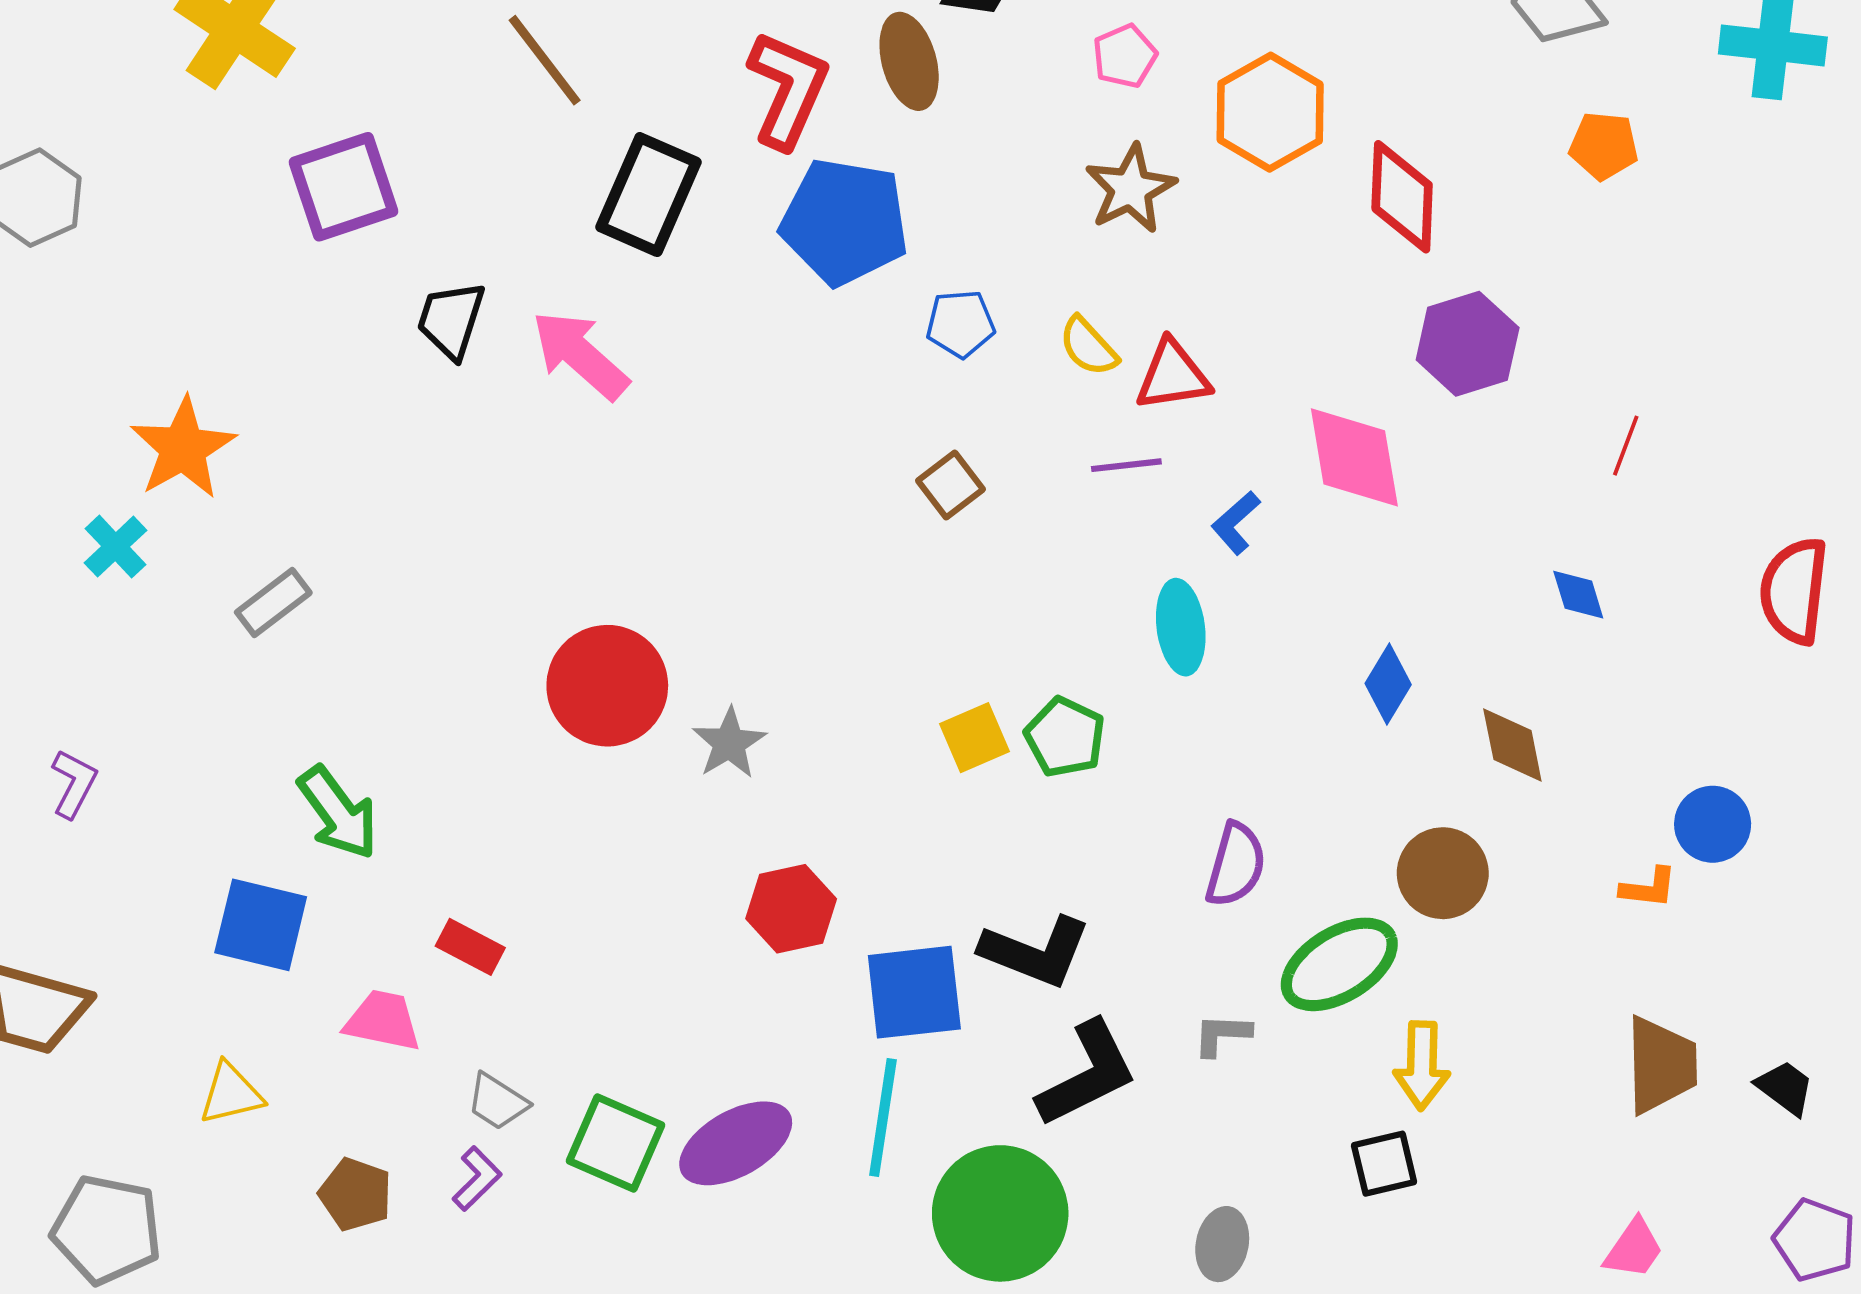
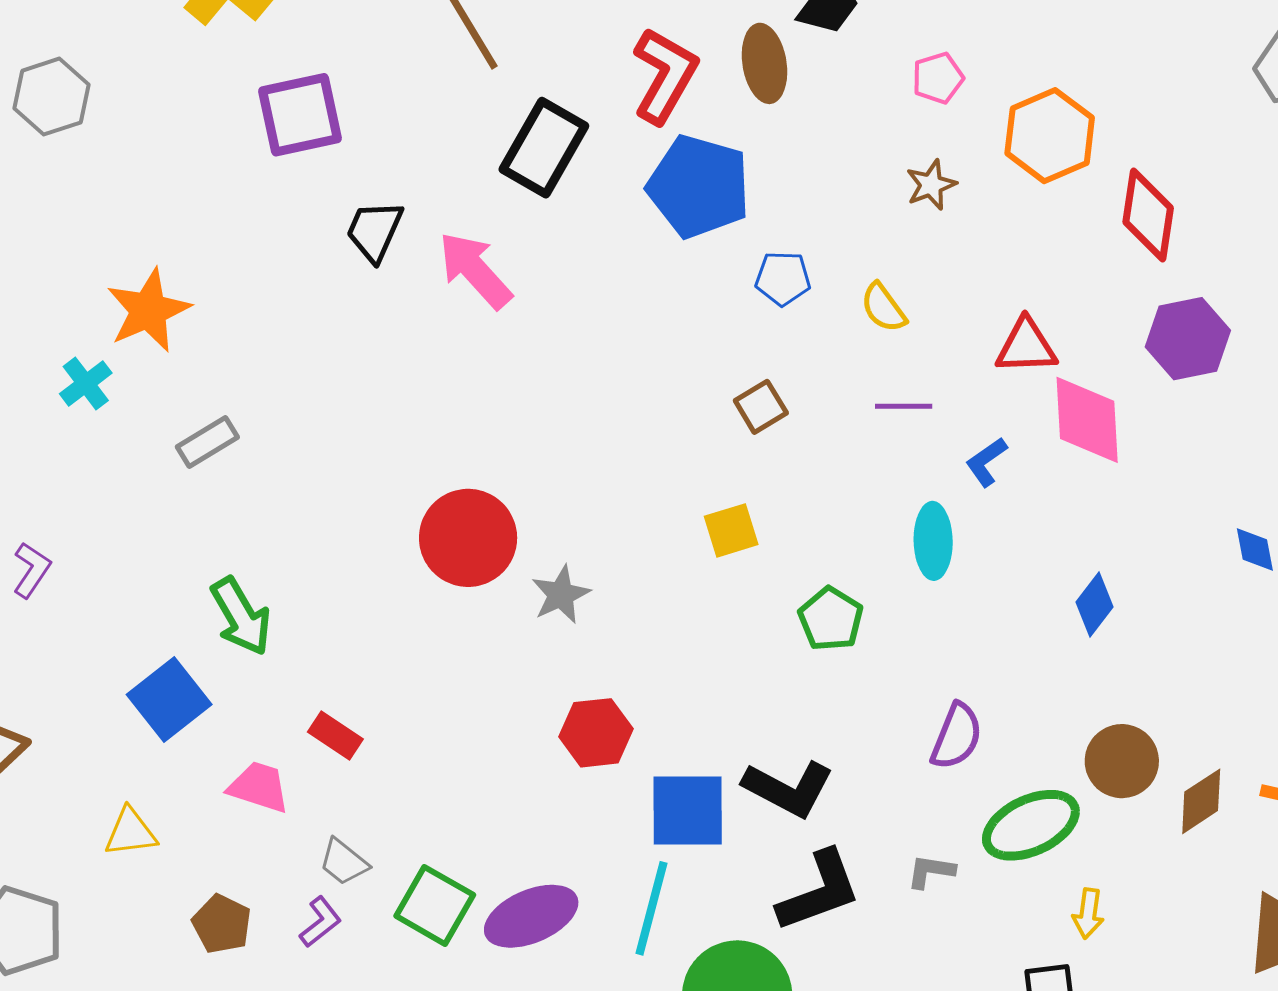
brown star: (1131, 189) -> (931, 185), size x0.7
red triangle: (1173, 376) -> (1026, 346), moved
yellow square: (975, 738) -> (731, 530), moved
brown diamond: (1512, 745) -> (1201, 801), moved, turned 62
blue square: (261, 925) -> (169, 700), turned 32
yellow arrow: (1422, 1065) -> (1088, 914), size x0.7

